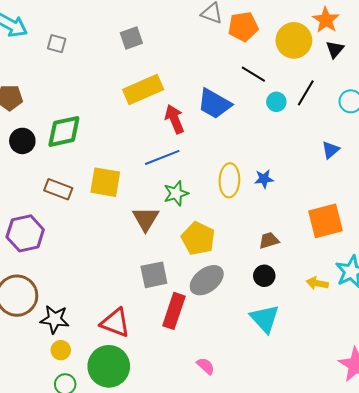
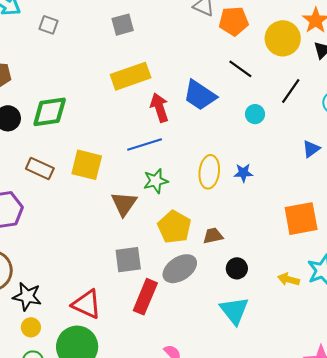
cyan circle: (276, 102) -> (255, 114), moved
brown trapezoid: (269, 240) -> (213, 236), moved

